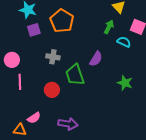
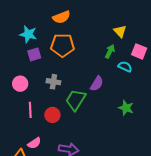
orange pentagon: (62, 21) -> (63, 45), turned -30
pink circle: (12, 60) -> (20, 84), moved
green trapezoid: (75, 75) -> (76, 100), turned 50
pink line: (20, 82) -> (30, 110), moved

